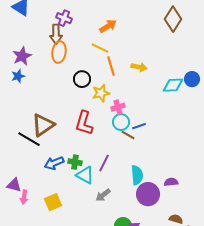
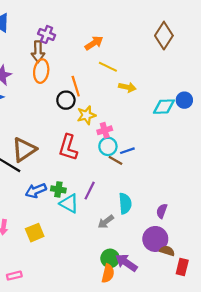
yellow line: (100, 48) -> (108, 67), moved
orange line: (111, 66) -> (76, 86), moved
purple semicircle: (171, 182) -> (162, 211), turned -64
purple circle: (148, 194) -> (155, 239), moved
gray arrow: (103, 195) -> (106, 222), moved

